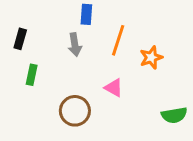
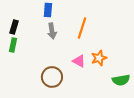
blue rectangle: (86, 14) -> (48, 10), moved
orange star: (151, 58) -> (99, 58), moved
green rectangle: (32, 75) -> (13, 45), moved

